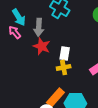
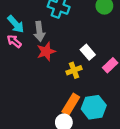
red star: (42, 46) -> (46, 51), turned -30
white rectangle: (65, 53) -> (88, 52), moved, turned -40

